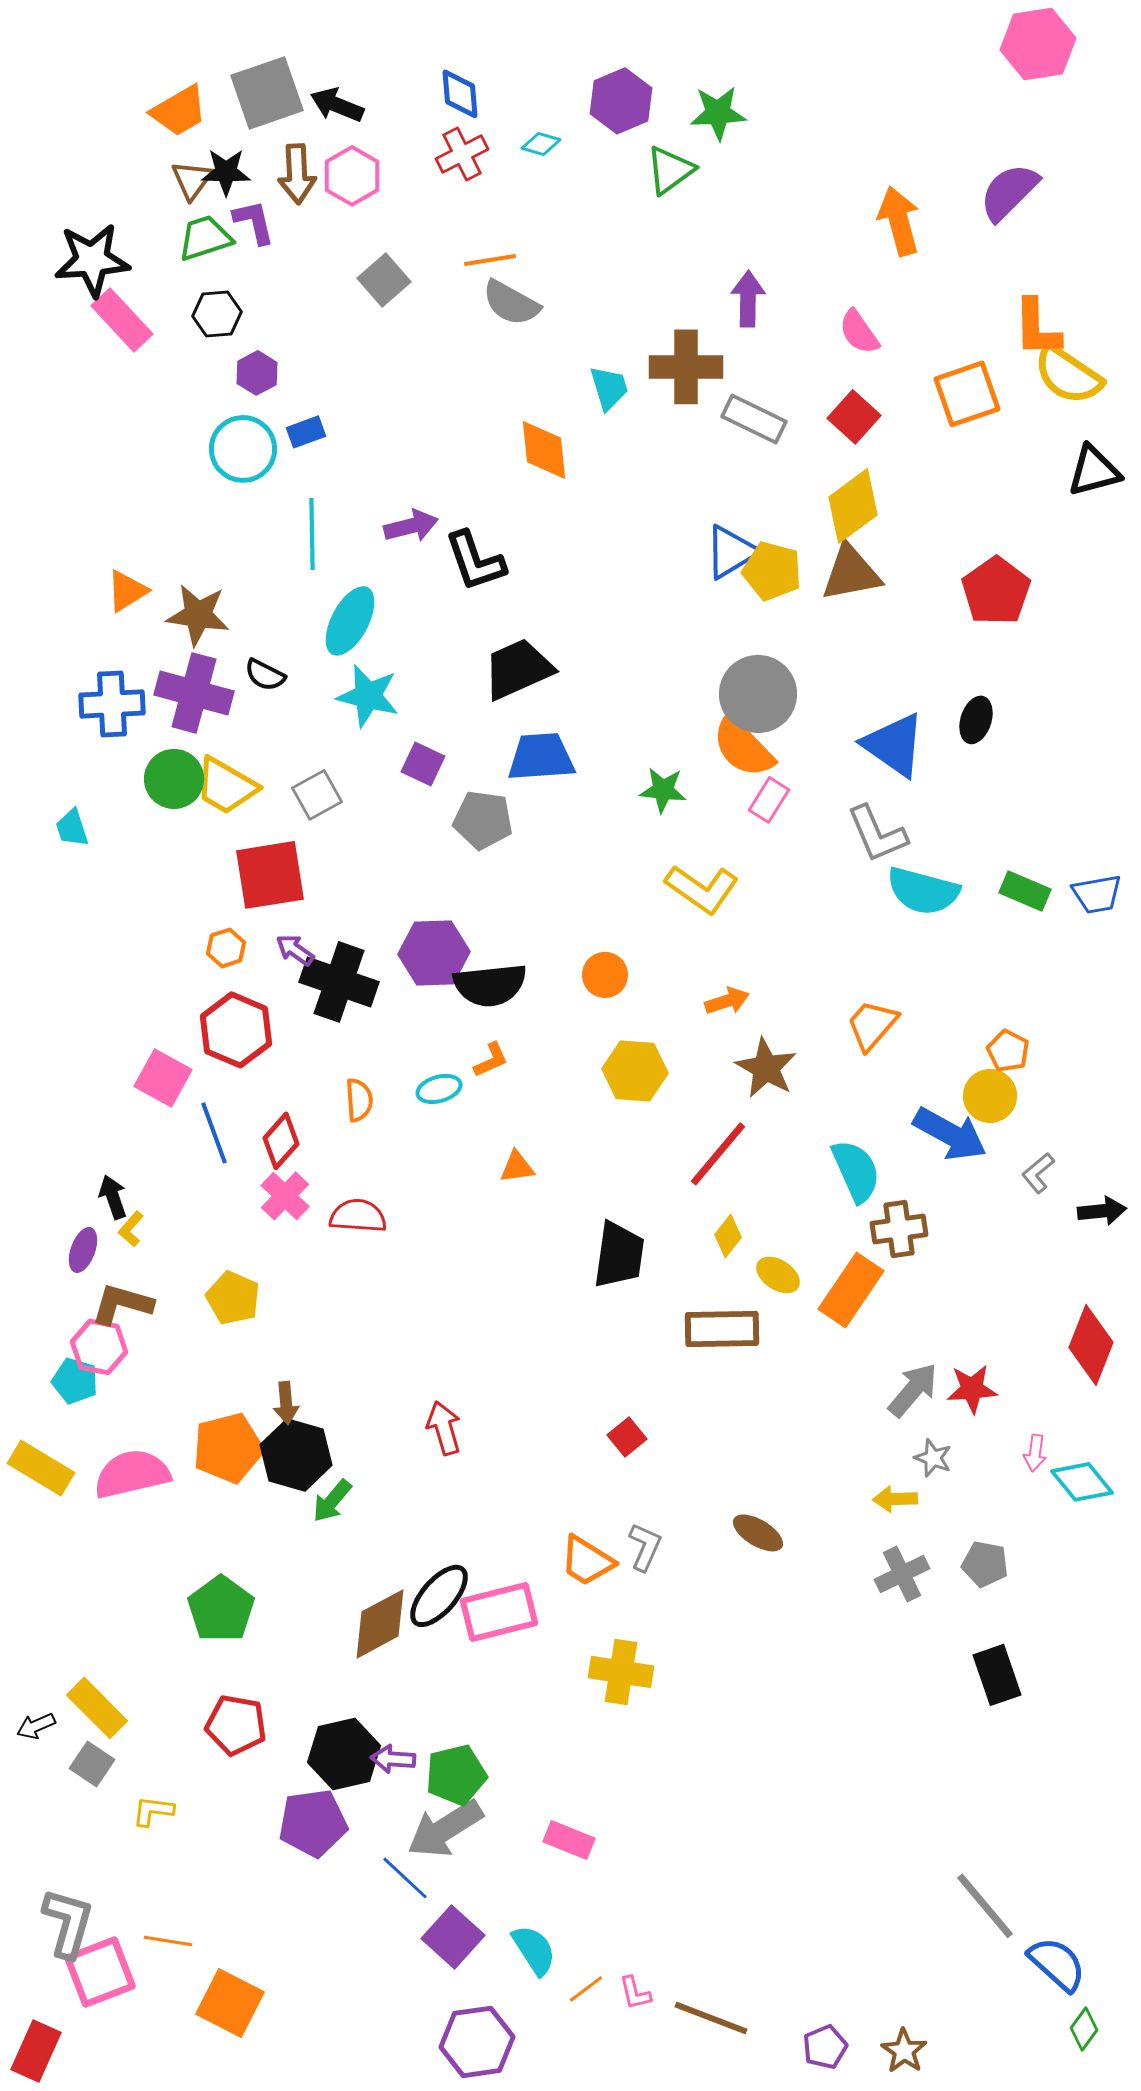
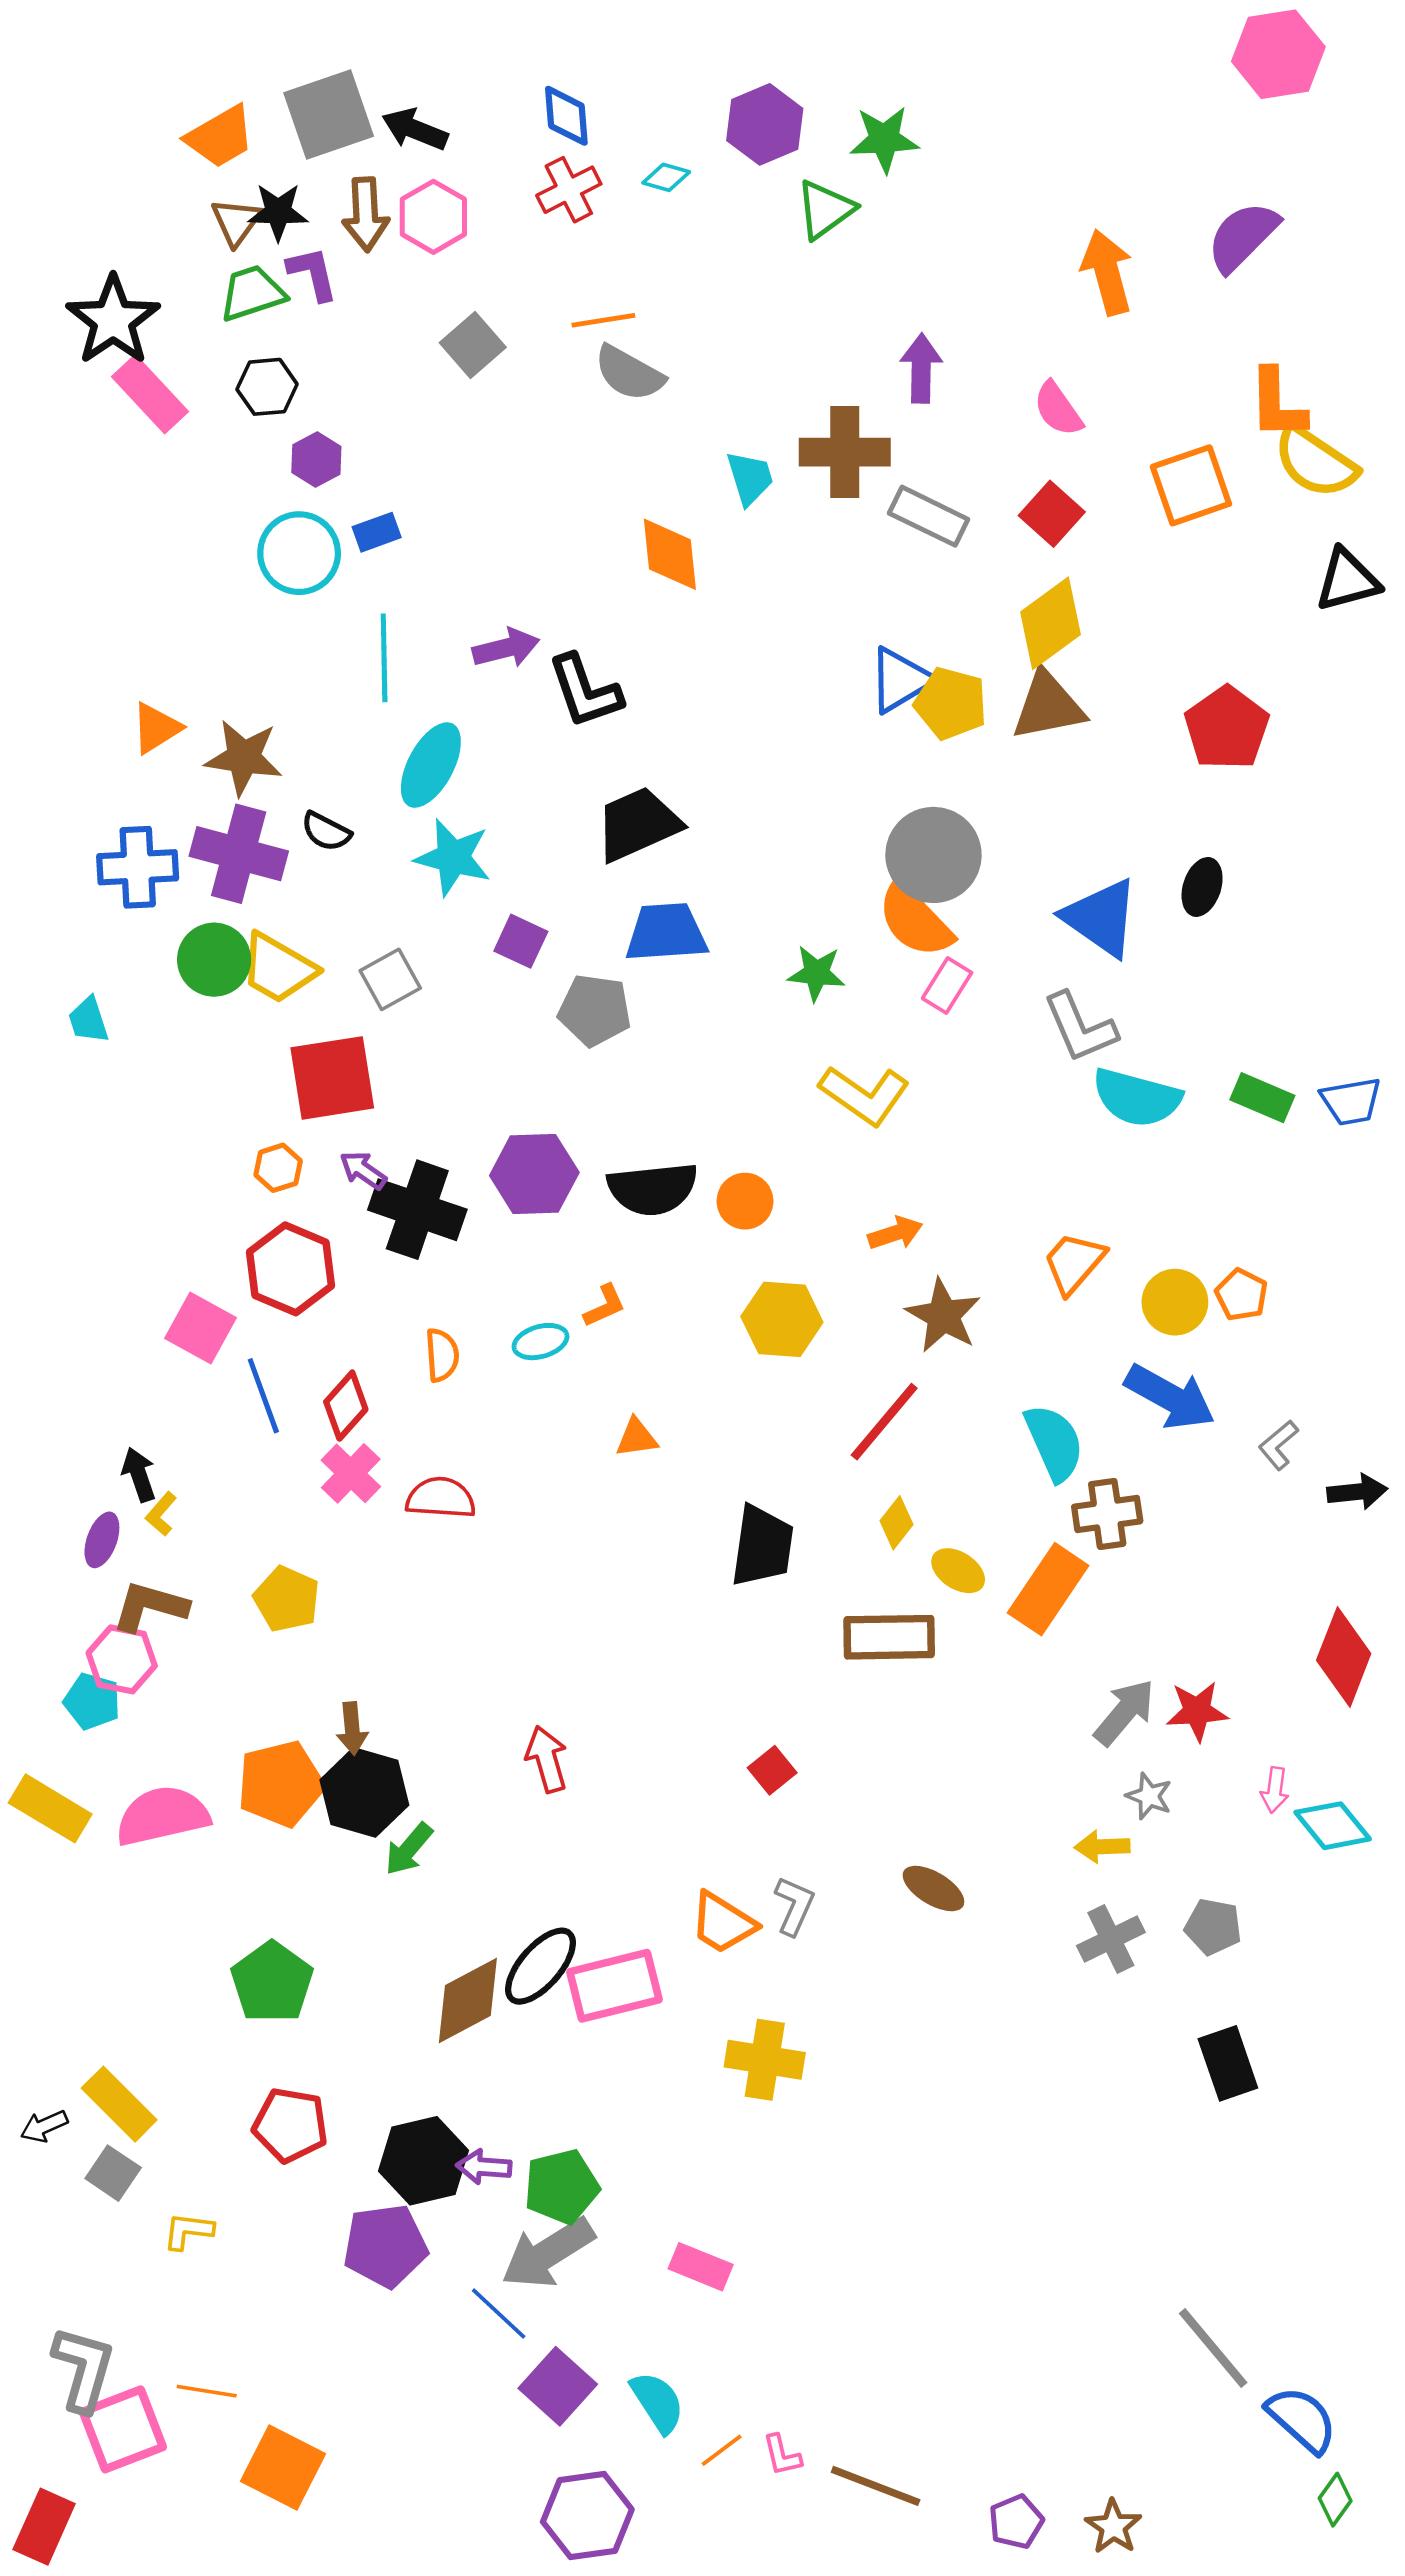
black star: (92, 260) -> (113, 320), turned -30
black semicircle: (490, 985) -> (653, 1189), moved
yellow circle: (990, 1096) -> (1175, 1302), moved

